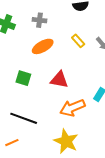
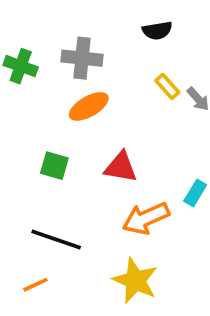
gray cross: (39, 20) -> (82, 58), size x1.5
yellow rectangle: (78, 41) -> (167, 86), moved

